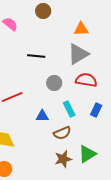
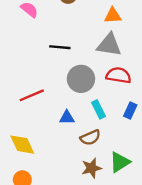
gray triangle: (78, 54) -> (109, 45), turned 40
gray circle: (54, 83) -> (81, 79), size x1.5

